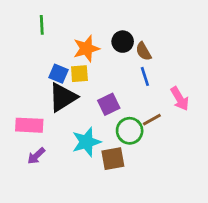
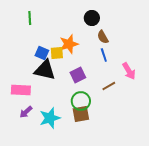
black circle: (123, 42) -> (92, 18), moved
orange star: (86, 49) -> (69, 44), moved
black triangle: (63, 97) -> (45, 70), turned 45
green circle: (130, 131) -> (81, 101), moved
cyan star: (86, 142) -> (50, 118), moved

